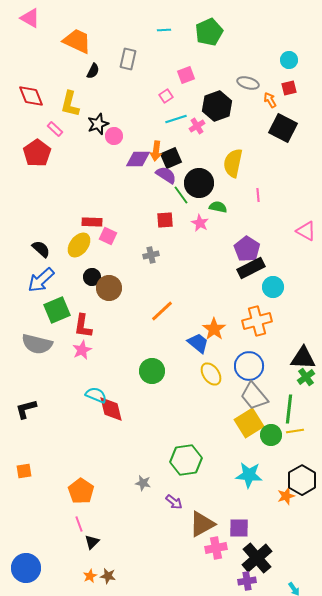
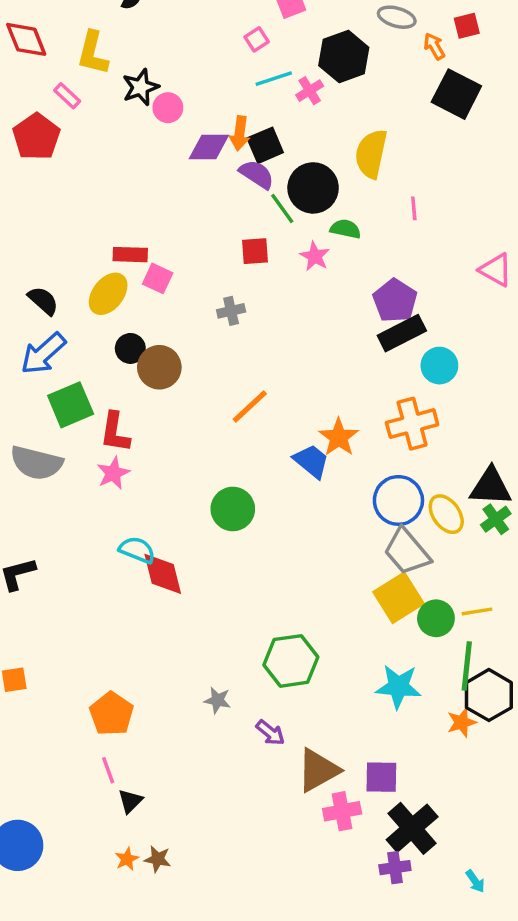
yellow ellipse: (211, 374) -> (446, 514), moved
green line: (289, 409) -> (467, 666), moved

